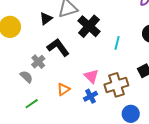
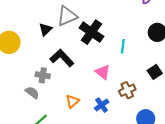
gray cross: (38, 62) -> (43, 75), turned -32
pink triangle: (91, 76) -> (103, 72), moved
brown cross: (116, 85) -> (127, 90), size x0.7

